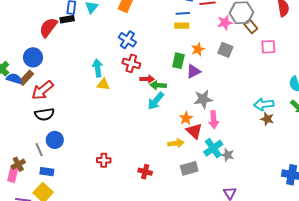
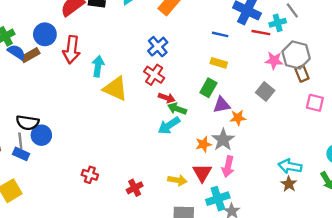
blue line: (183, 13) -> (220, 34), moved
yellow rectangle: (182, 26) -> (219, 63), moved
orange star: (198, 49) -> (238, 118), moved
cyan arrow: (98, 68) -> (98, 66), moved
yellow triangle: (103, 84) -> (115, 89), size x1.6
red arrow: (42, 90) -> (72, 50), moved, turned -60
gray star: (203, 99) -> (223, 140), turned 30
black semicircle: (44, 114) -> (27, 123), moved
orange star: (186, 118) -> (203, 144), moved
blue rectangle: (47, 172) -> (21, 154), moved
red cross: (145, 172) -> (135, 188), moved, turned 32

